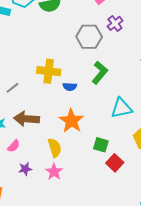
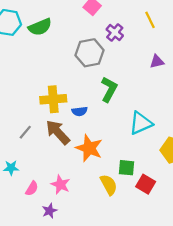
gray line: (12, 88) -> (25, 132), moved
brown arrow: (26, 119) -> (58, 132), moved, turned 55
yellow semicircle: (55, 148) -> (109, 185), moved
pink star: (54, 172) -> (60, 185), moved

